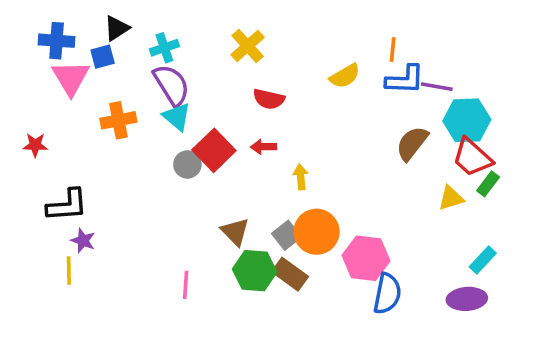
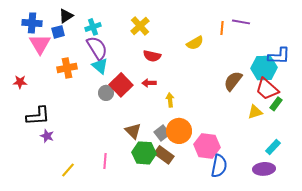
blue L-shape: (405, 80) -> (279, 56), moved
purple line: (437, 87) -> (241, 22), moved
yellow line: (69, 271) -> (68, 170), moved, turned 42

